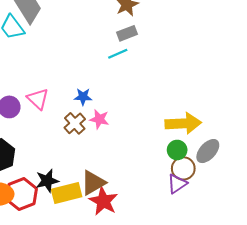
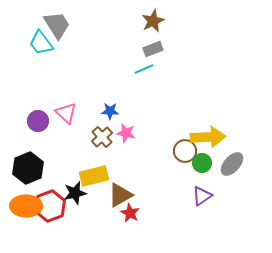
brown circle: (183, 168) -> (185, 151), moved
yellow rectangle: (67, 193) -> (94, 176), moved
red star: (103, 201) -> (130, 213), size x0.7

